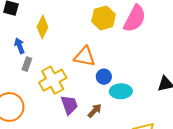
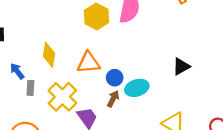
yellow diamond: (42, 27) -> (49, 55), moved
brown arrow: (95, 111) -> (113, 99), moved

